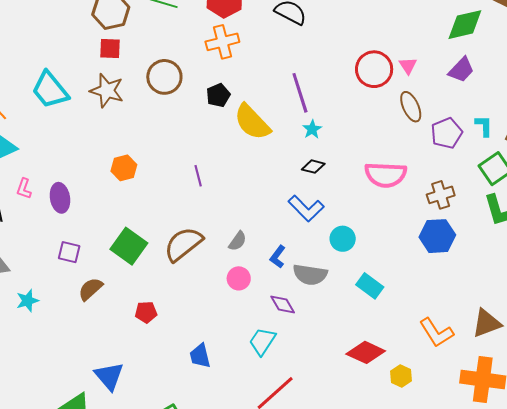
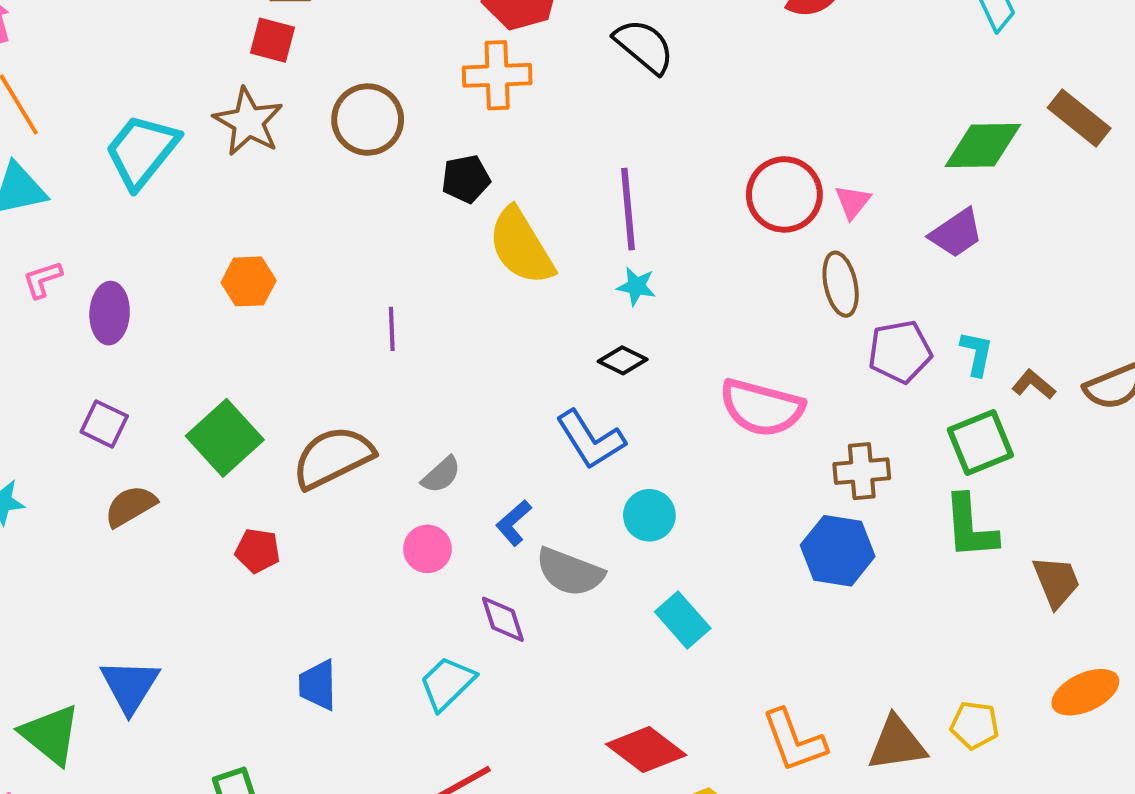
cyan trapezoid: (50, 90) -> (142, 151), moved, turned 66
cyan star: (312, 129) -> (636, 286), turned 30
pink L-shape: (24, 189) -> (43, 279), turned 40
red pentagon: (146, 312) -> (258, 551), moved

